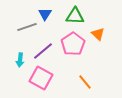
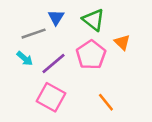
green triangle: (75, 16) -> (93, 20), turned 36
cyan arrow: (20, 60) -> (25, 59), moved, turned -56

